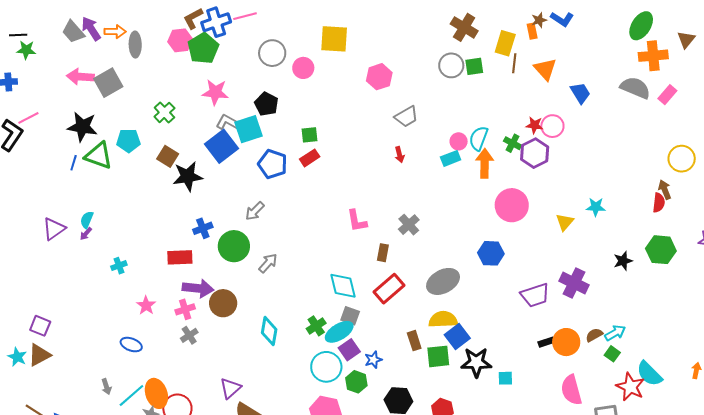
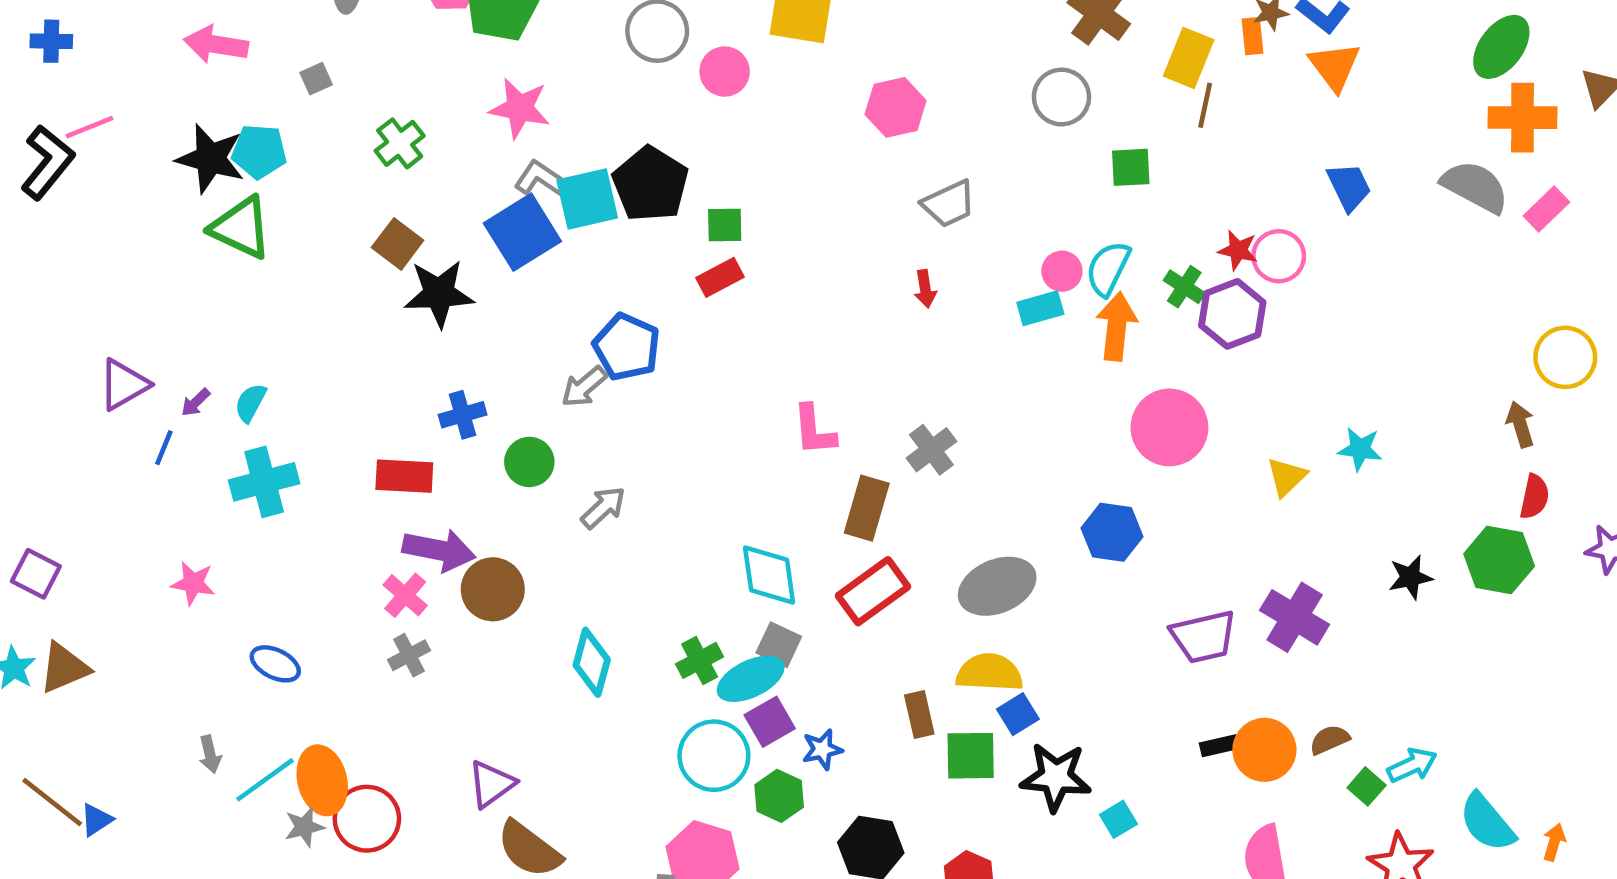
green square: (474, 66) -> (1131, 167), moved
orange triangle: (545, 69) -> (1335, 66), moved
gray square: (108, 83) -> (316, 79), moved, size x0.5
black pentagon: (266, 104) -> (650, 184), moved, size x1.4
cyan pentagon: (129, 141) -> (259, 151), moved
blue line: (74, 163) -> (164, 448), moved
blue pentagon: (273, 164) -> (627, 347), moved
red semicircle: (659, 203) -> (1534, 497), moved
cyan semicircle: (87, 220) -> (250, 403), moved
green circle: (234, 246) -> (529, 462), size x0.7
brown rectangle: (383, 253) -> (867, 508), size x1.5
cyan cross: (119, 266) -> (264, 482), size x1.8
pink star: (146, 305) -> (193, 583), moved, turned -30
pink cross: (185, 309) -> (405, 595), turned -36
purple square: (40, 326) -> (36, 574), moved
cyan arrow: (615, 333) -> (1412, 765), moved
blue square: (457, 336) -> (1018, 714), size x0.7
cyan semicircle: (649, 374) -> (1487, 822), moved
cyan square: (505, 378) -> (1118, 819), turned -35

